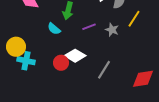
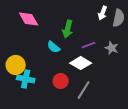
white diamond: (75, 56) -> (81, 63), moved
gray line: (104, 70) -> (84, 90), moved

